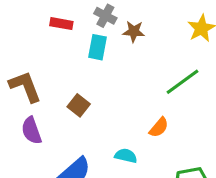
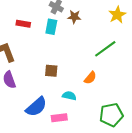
red rectangle: (61, 24) -> (23, 24), moved
brown square: (79, 105) -> (51, 71), moved, turned -32

